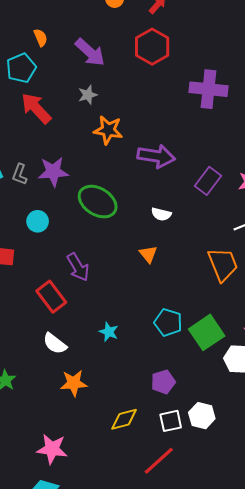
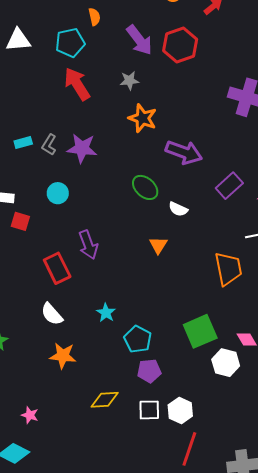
red hexagon: (152, 47) -> (180, 45), moved
green ellipse: (98, 202) -> (145, 187), moved, size x0.7
cyan pentagon: (168, 322) -> (138, 339), moved
pink star: (52, 449) -> (30, 415), size x0.6
red line: (159, 461) -> (189, 449), moved, turned -40

